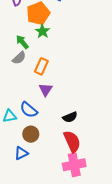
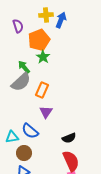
gray semicircle: (19, 58) -> (21, 82), size x1.5
brown circle: (31, 134) -> (24, 153), moved

